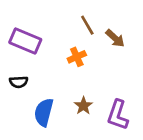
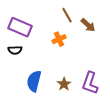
black semicircle: (19, 82) -> (15, 50), moved
brown star: (83, 106) -> (64, 84), moved

